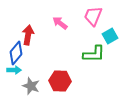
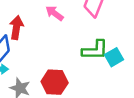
cyan square: (110, 36) -> (114, 57), moved

